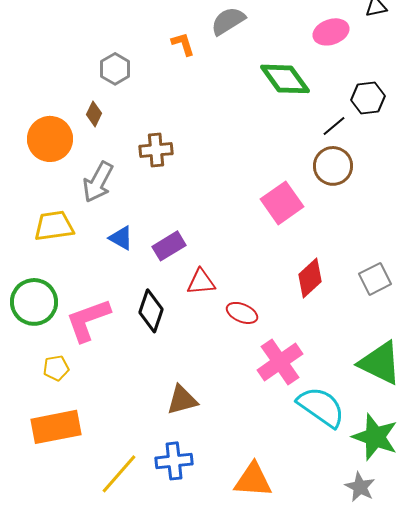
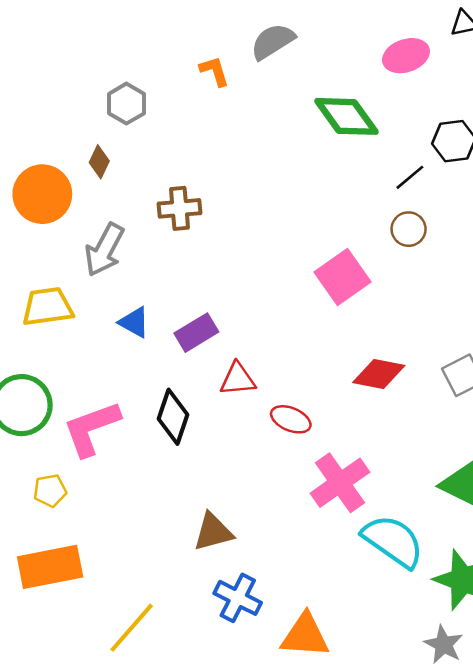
brown circle: (333, 166) -> (409, 229), size x0.7
red diamond: (310, 278) -> (379, 374), turned 54
blue cross: (174, 461) -> (238, 598), moved, turned 33

